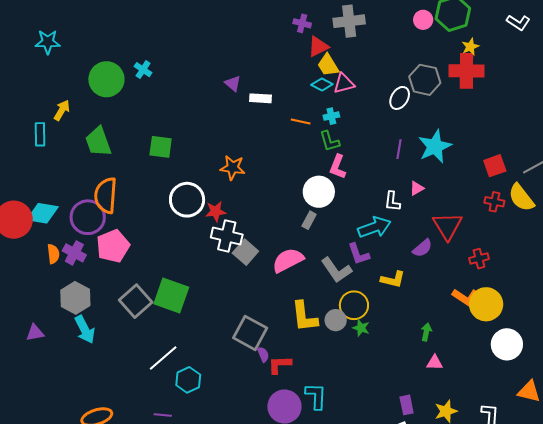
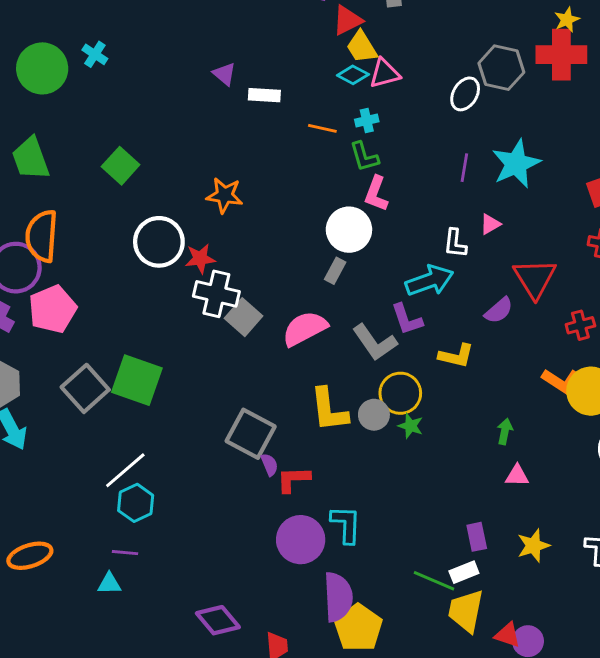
green square: (161, 147) -> (121, 166), turned 35
cyan hexagon: (188, 380) -> (136, 503), moved

